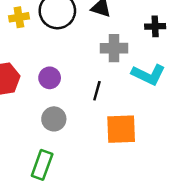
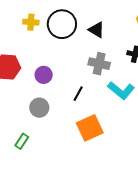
orange square: (121, 129) -> (90, 128), turned -36
green rectangle: (42, 165) -> (22, 141), size x0.7

